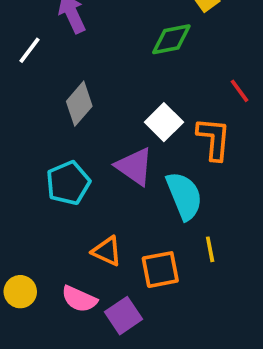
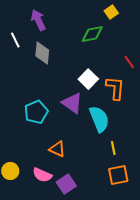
white line: (29, 50) -> (15, 40), turned -63
gray diamond: (79, 104) -> (42, 53), moved, turned -35
orange square: (160, 270) -> (118, 175), moved

